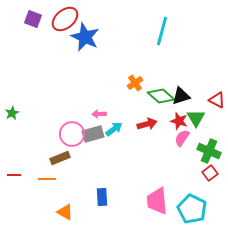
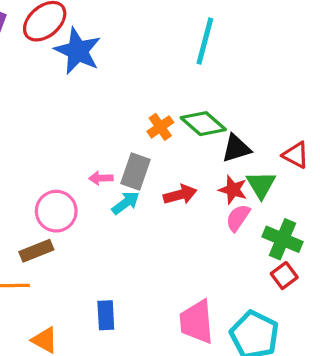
green diamond: (161, 96) -> (203, 124), moved
gray rectangle: (93, 134) -> (136, 172), moved, turned -55

